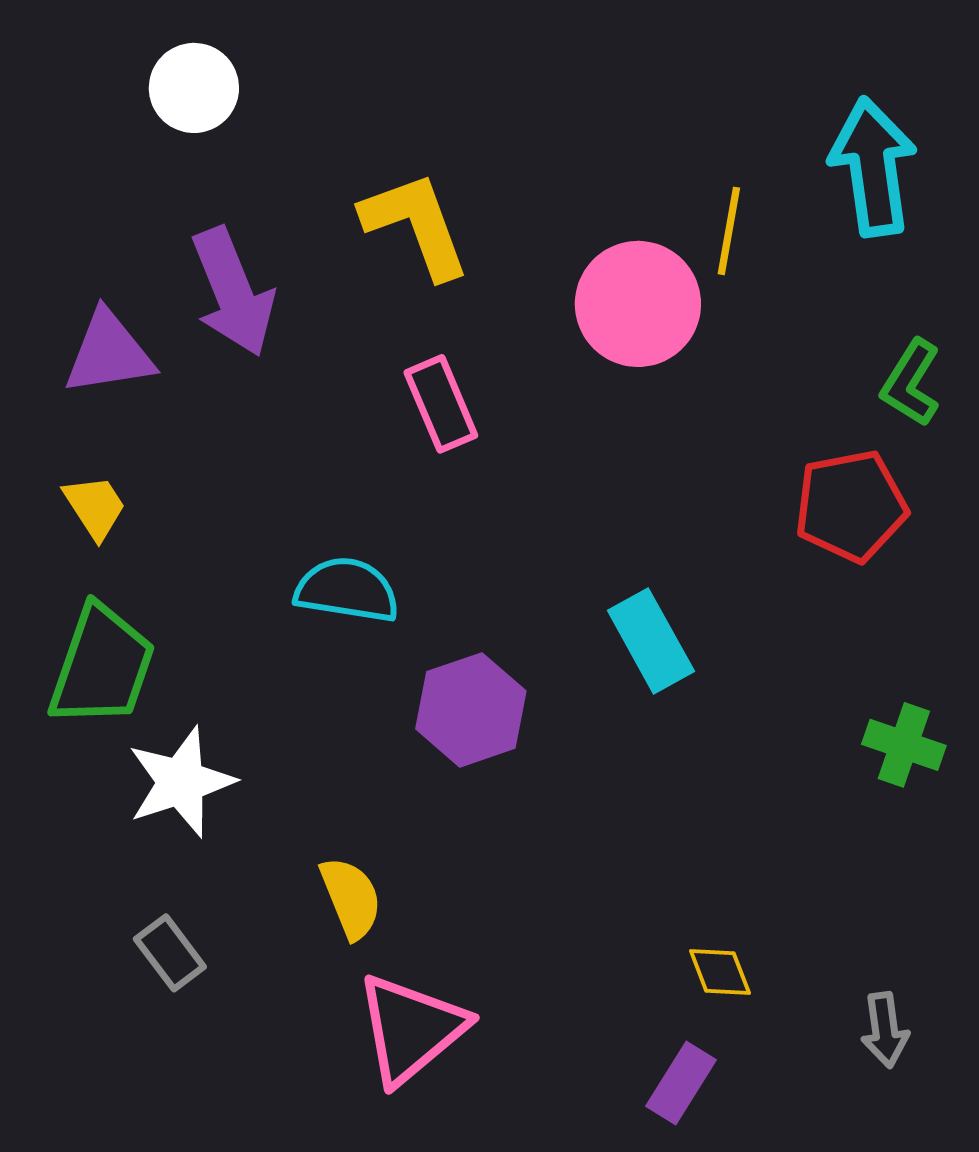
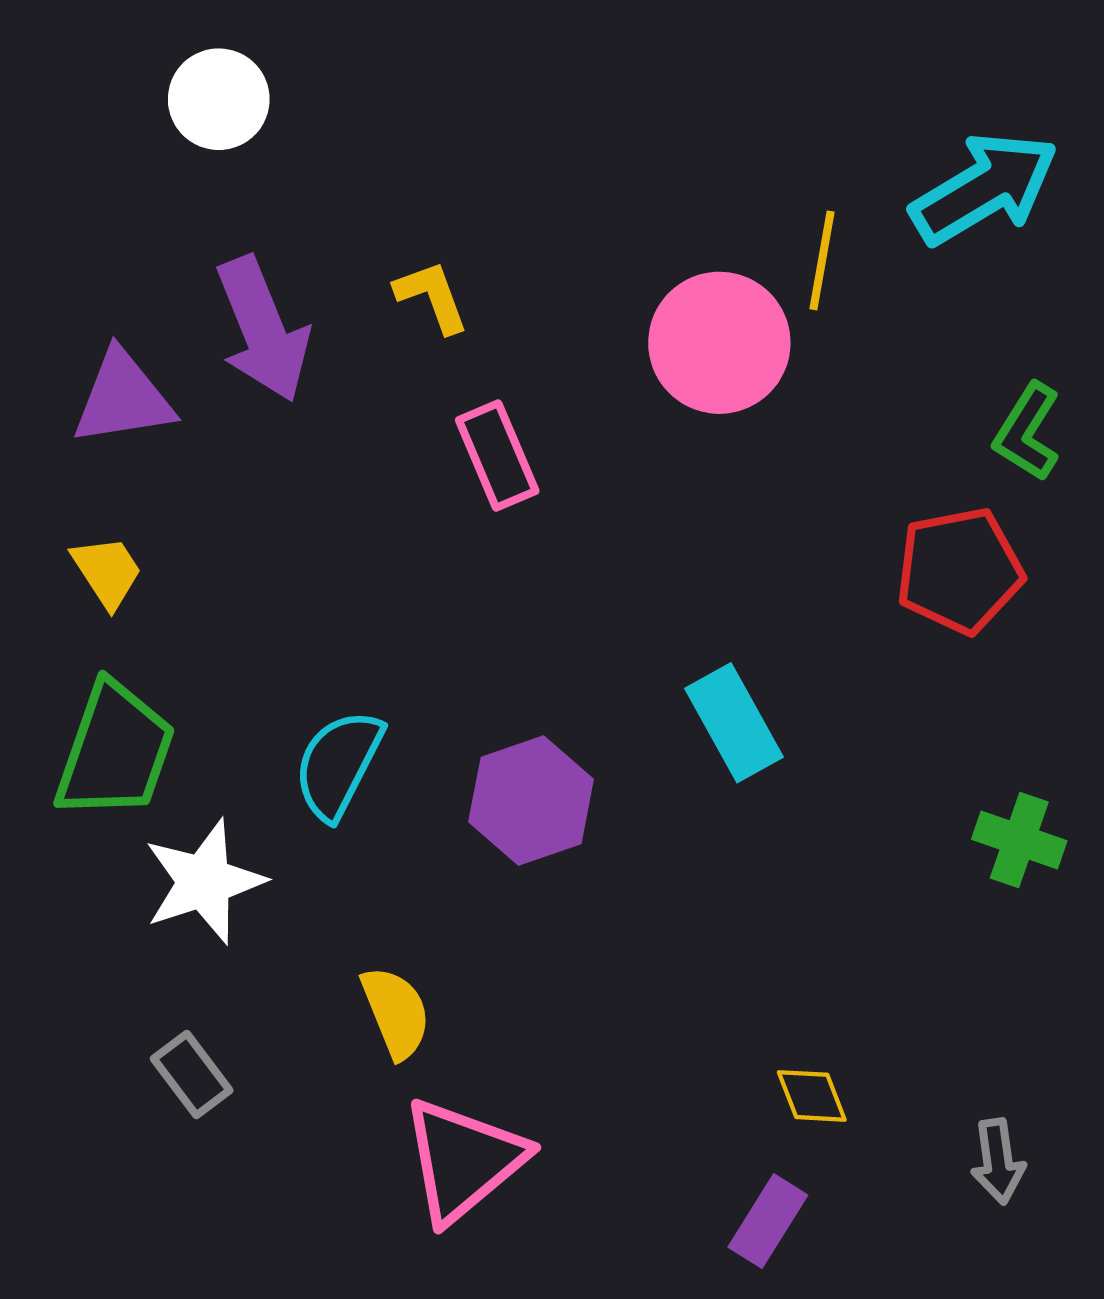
cyan arrow: (873, 167) -> (984, 188), turned 67
yellow L-shape: (416, 225) -> (432, 297), moved, size x0.6
cyan semicircle: (347, 590) -> (338, 764), moved, turned -72

